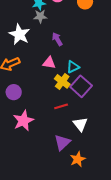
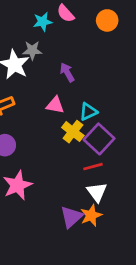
gray star: (40, 16) -> (32, 50), moved
red line: (61, 106) -> (93, 167), moved
orange star: (78, 159) -> (91, 215), moved

